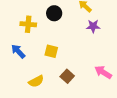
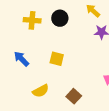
yellow cross: (28, 24) -> (32, 20), moved
brown square: (67, 76) -> (74, 96), moved

